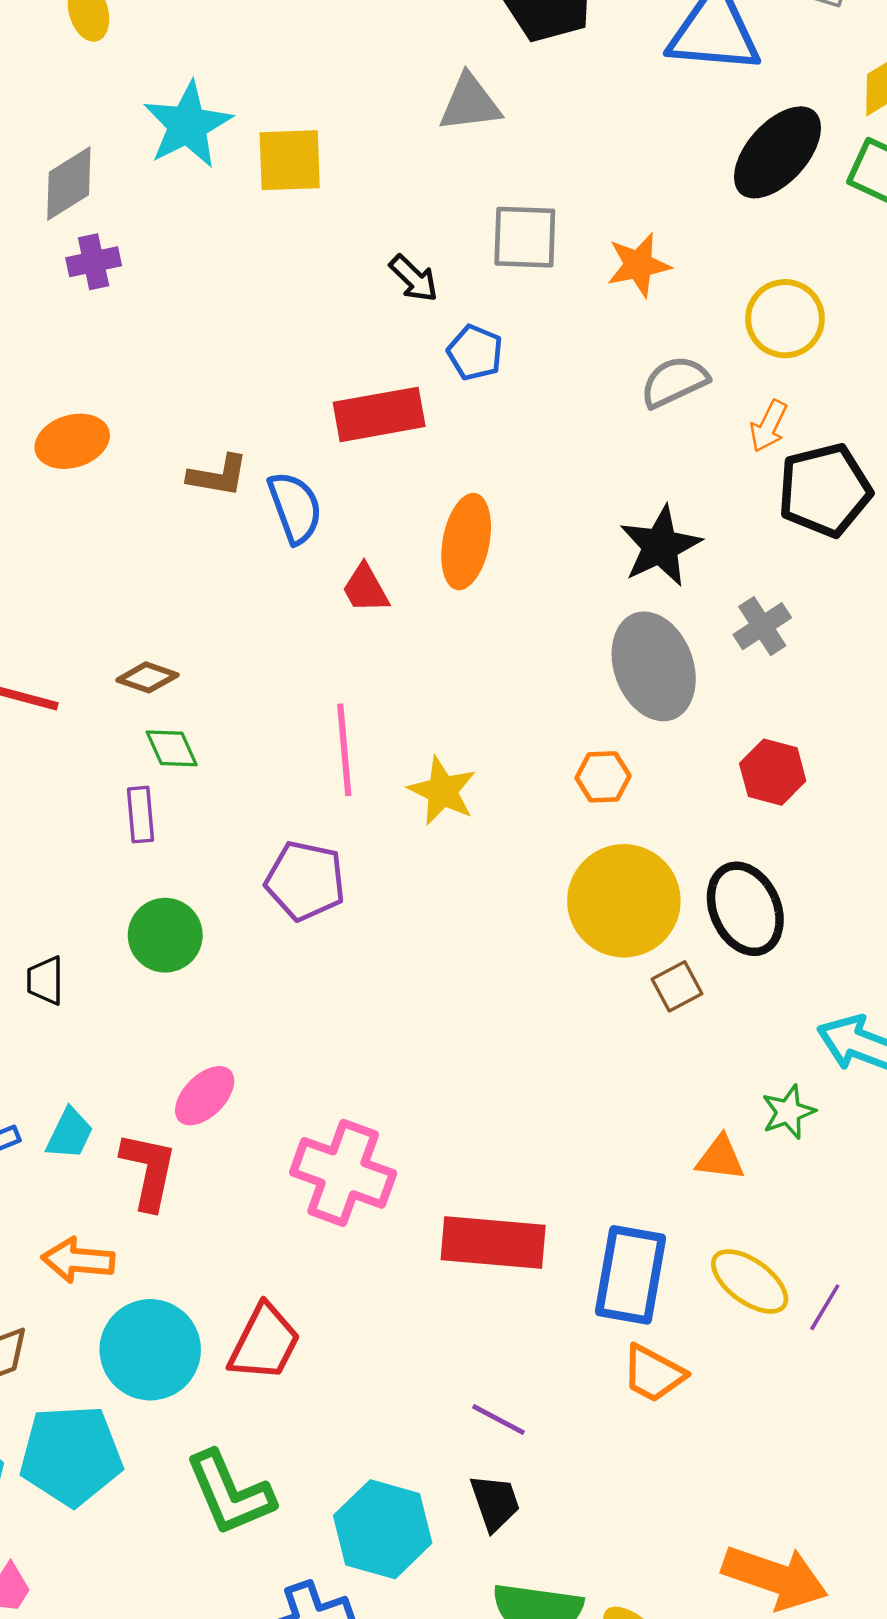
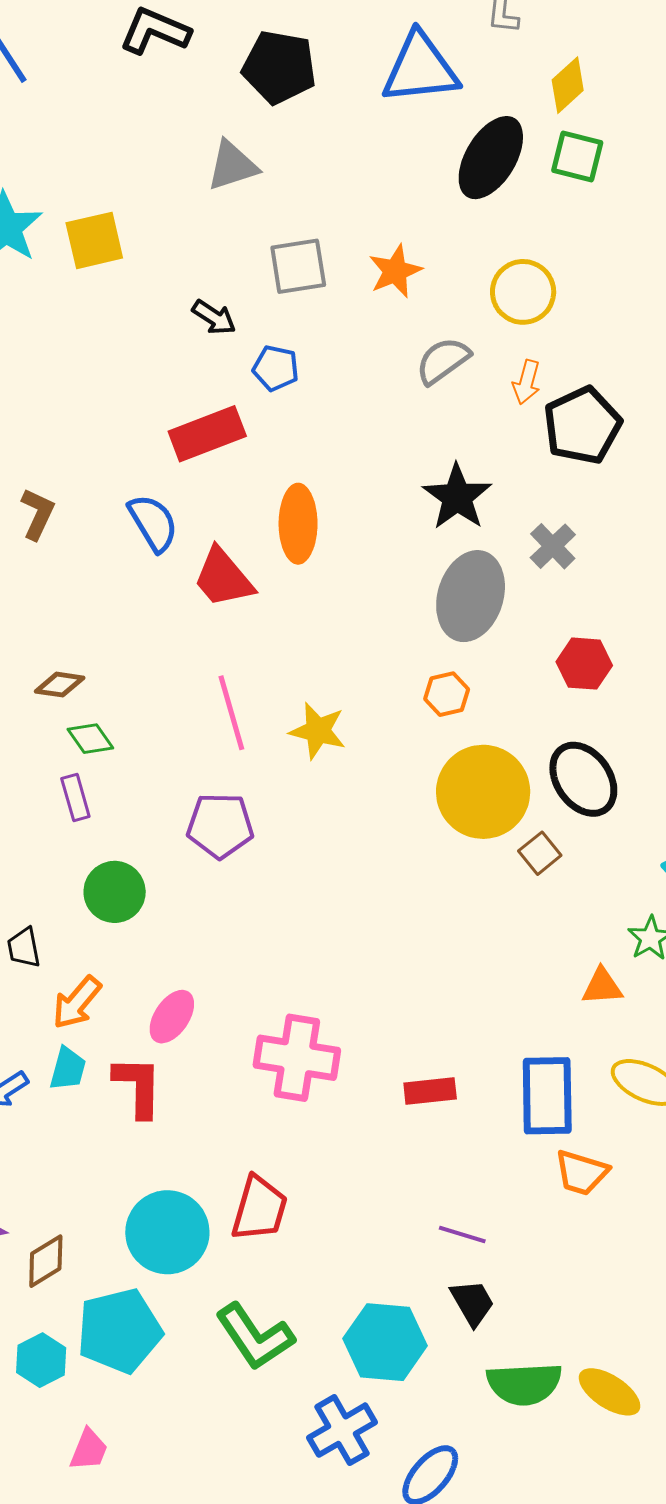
brown L-shape: (218, 476) -> (38, 514), moved, turned -64
red trapezoid: (365, 589) -> (223, 578), size x1.5
gray ellipse: (654, 666) -> (471, 596), turned 48
red rectangle: (493, 1243) -> (430, 1091), size x0.6
orange arrow: (78, 1260) -> (77, 1002), moved, turned -44

